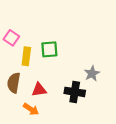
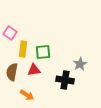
green square: (49, 49) -> (43, 52), moved
red triangle: (39, 90) -> (34, 70), moved

